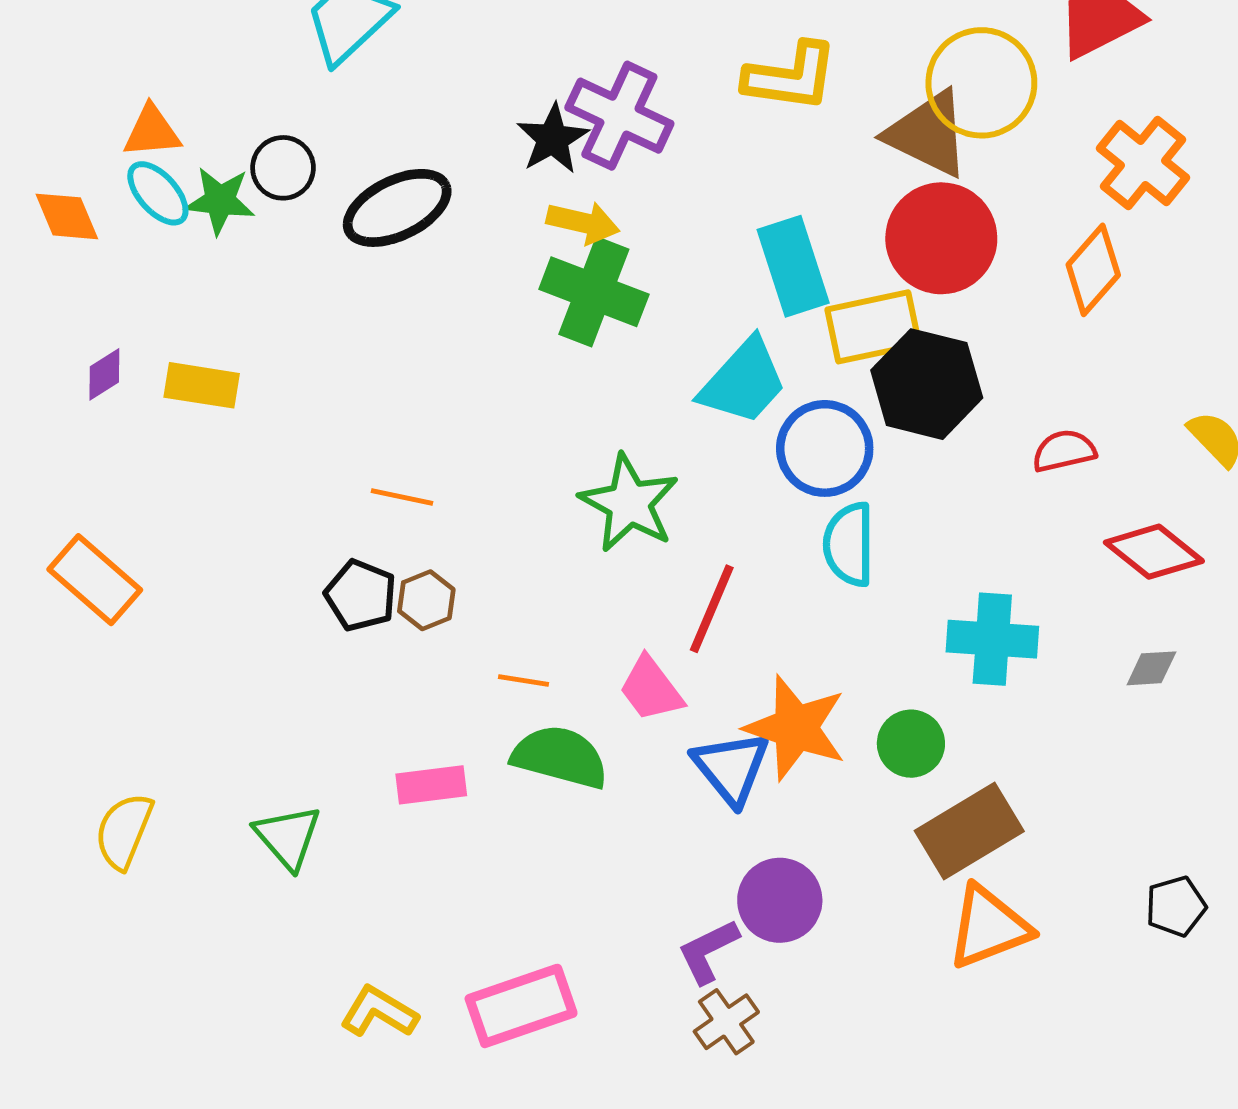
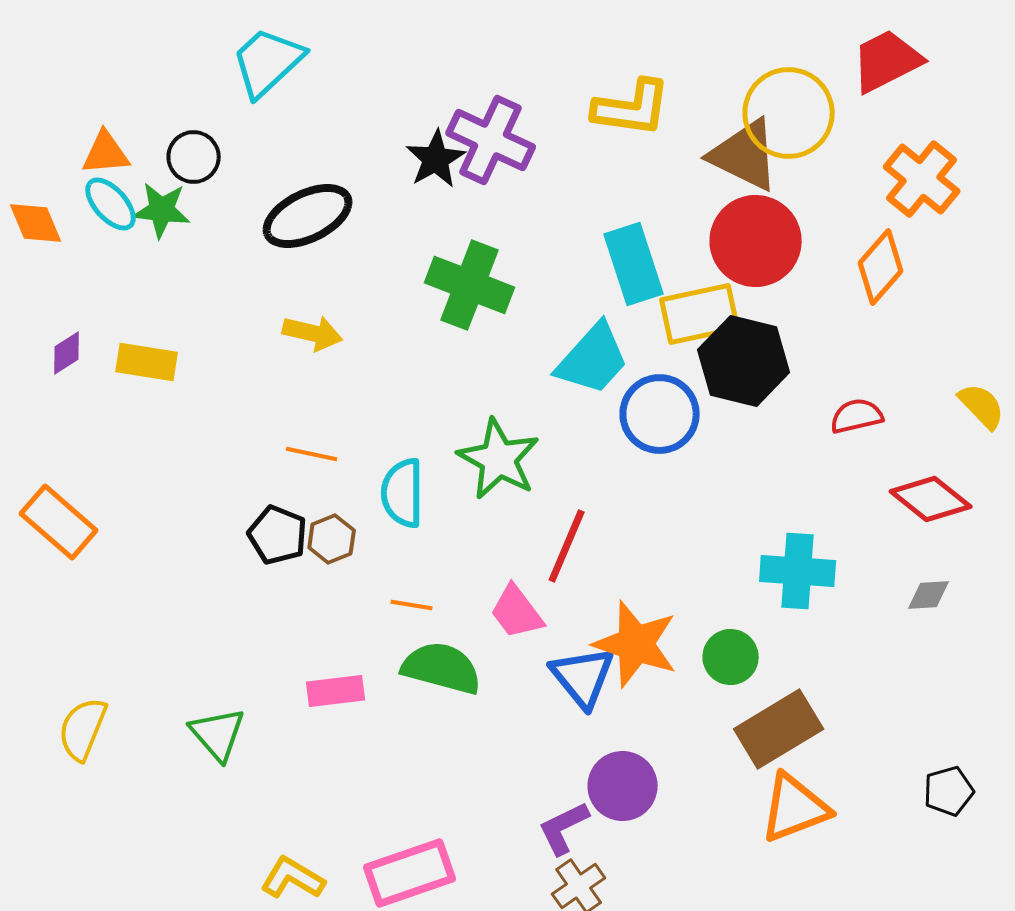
black circle: (283, 168) -> (194, 157), moved
yellow arrow: (583, 223) -> (313, 333), moved
cyan semicircle: (849, 544) -> (403, 493), moved

